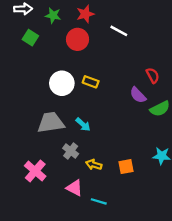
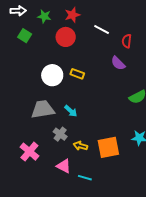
red semicircle: (153, 75) -> (127, 41), moved, turned -144
purple semicircle: (138, 95) -> (118, 63), moved
orange square: (126, 167) -> (108, 147), size x1.6

